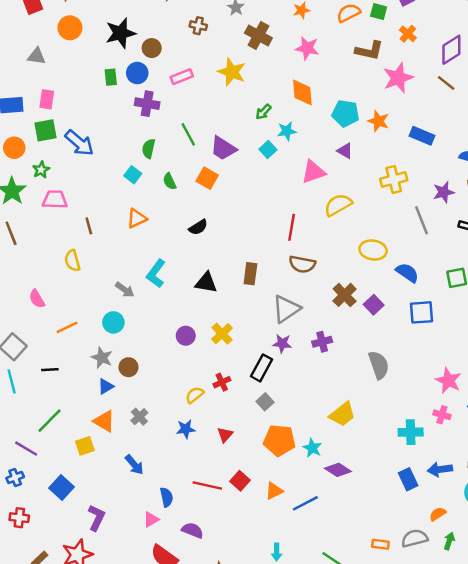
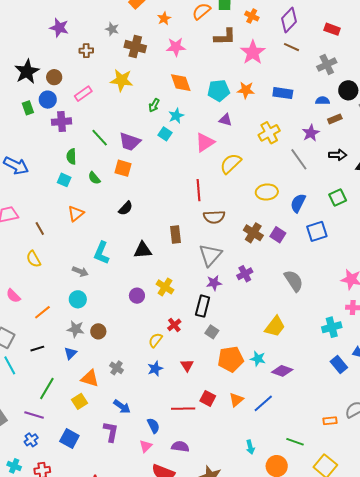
blue semicircle: (407, 273) -> (298, 203), turned -84
blue triangle: (106, 387) -> (70, 353), moved
purple L-shape: (96, 518) -> (111, 432), moved

